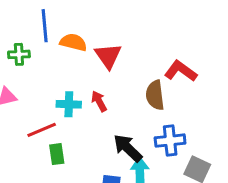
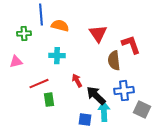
red triangle: (108, 56) -> (98, 34), moved
red L-shape: (181, 71) -> (131, 45), turned 35
red arrow: (99, 101) -> (77, 81), moved
cyan cross: (69, 104) -> (57, 56), moved

